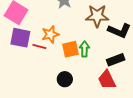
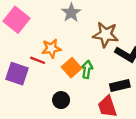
purple square: (20, 38) -> (17, 74), moved
orange square: (70, 49) -> (72, 68), turned -36

